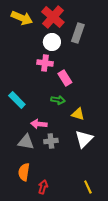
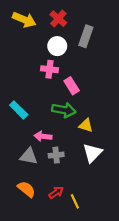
red cross: (53, 17) -> (58, 19), size x0.7
green arrow: (58, 100) -> (64, 110), size x1.5
orange semicircle: (24, 172) -> (26, 189), turned 120
red arrow: (43, 187) -> (56, 193), moved, turned 40
yellow line: (88, 187) -> (75, 201), moved

